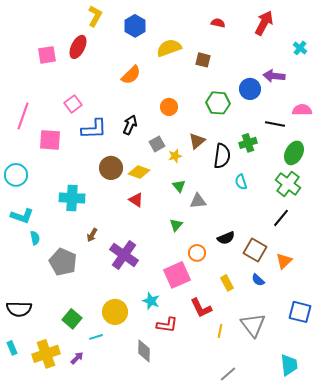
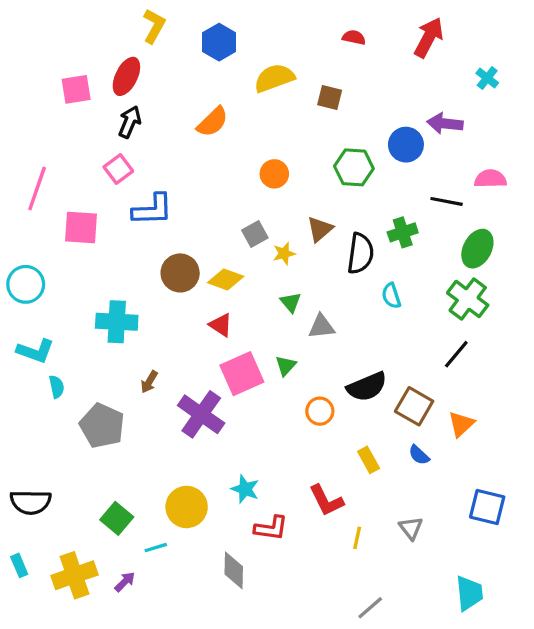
black arrow: (130, 125) -> (130, 122), moved
black semicircle: (226, 238) -> (367, 387), size x1.4
pink square: (177, 275) -> (242, 374), moved
gray triangle: (253, 325) -> (411, 528), size x0.6

